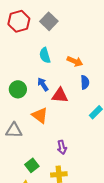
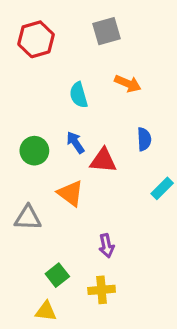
gray square: (49, 21) -> (106, 31), moved, turned 30
orange arrow: (75, 61) -> (128, 84), moved

